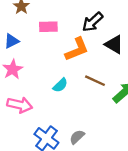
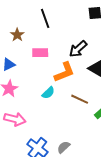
cyan semicircle: (60, 85) -> (48, 93), moved

